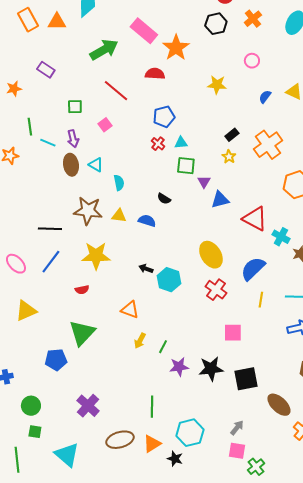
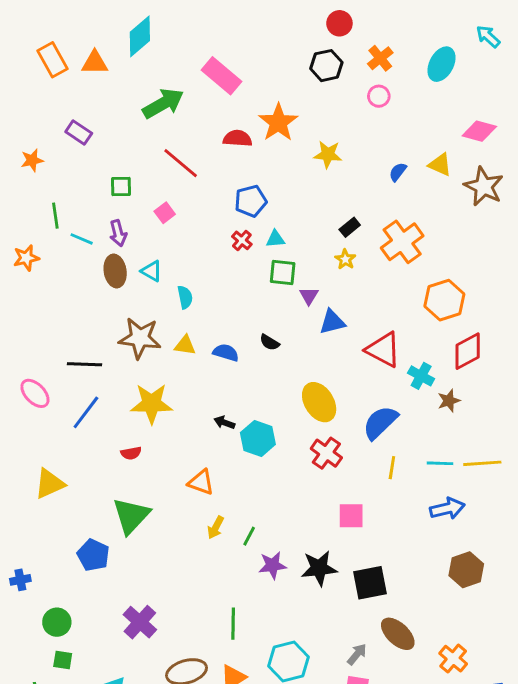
orange star: (176, 48) -> (278, 122), moved
pink circle: (252, 61) -> (379, 96), moved
black semicircle: (164, 199) -> (270, 342), moved
pink ellipse: (16, 264) -> (35, 393), moved
blue pentagon: (56, 360) -> (93, 555), turned 30
brown ellipse: (279, 405) -> (398, 634), moved

